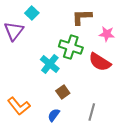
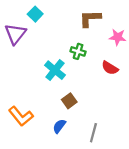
green cross: (71, 47) -> (78, 51), size x0.6
red semicircle: (100, 62) -> (110, 68), size x0.7
gray line: (92, 112) -> (93, 133), moved

